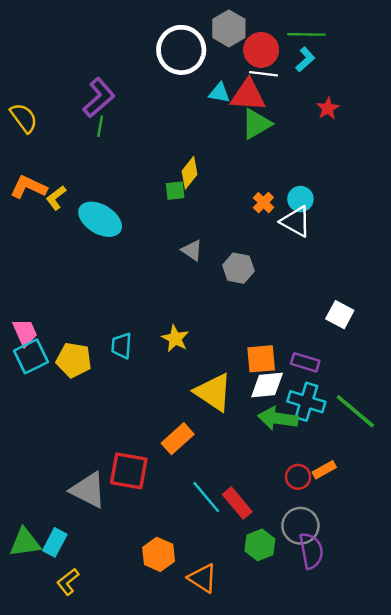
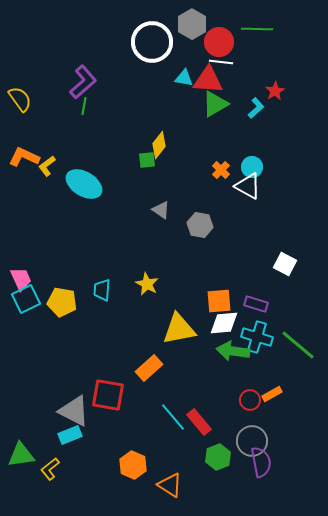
cyan L-shape: (305, 59) -> (256, 108), moved
yellow triangle: (213, 392) -> (179, 329), turned -45
cyan rectangle: (55, 542) -> (70, 435), moved, turned 40
yellow L-shape: (68, 582) -> (50, 469), moved

